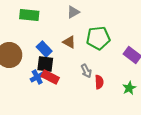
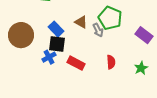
green pentagon: (98, 38) -> (110, 18), turned 30
gray arrow: (86, 71) -> (98, 30), moved
red rectangle: (50, 77) -> (76, 63), moved

